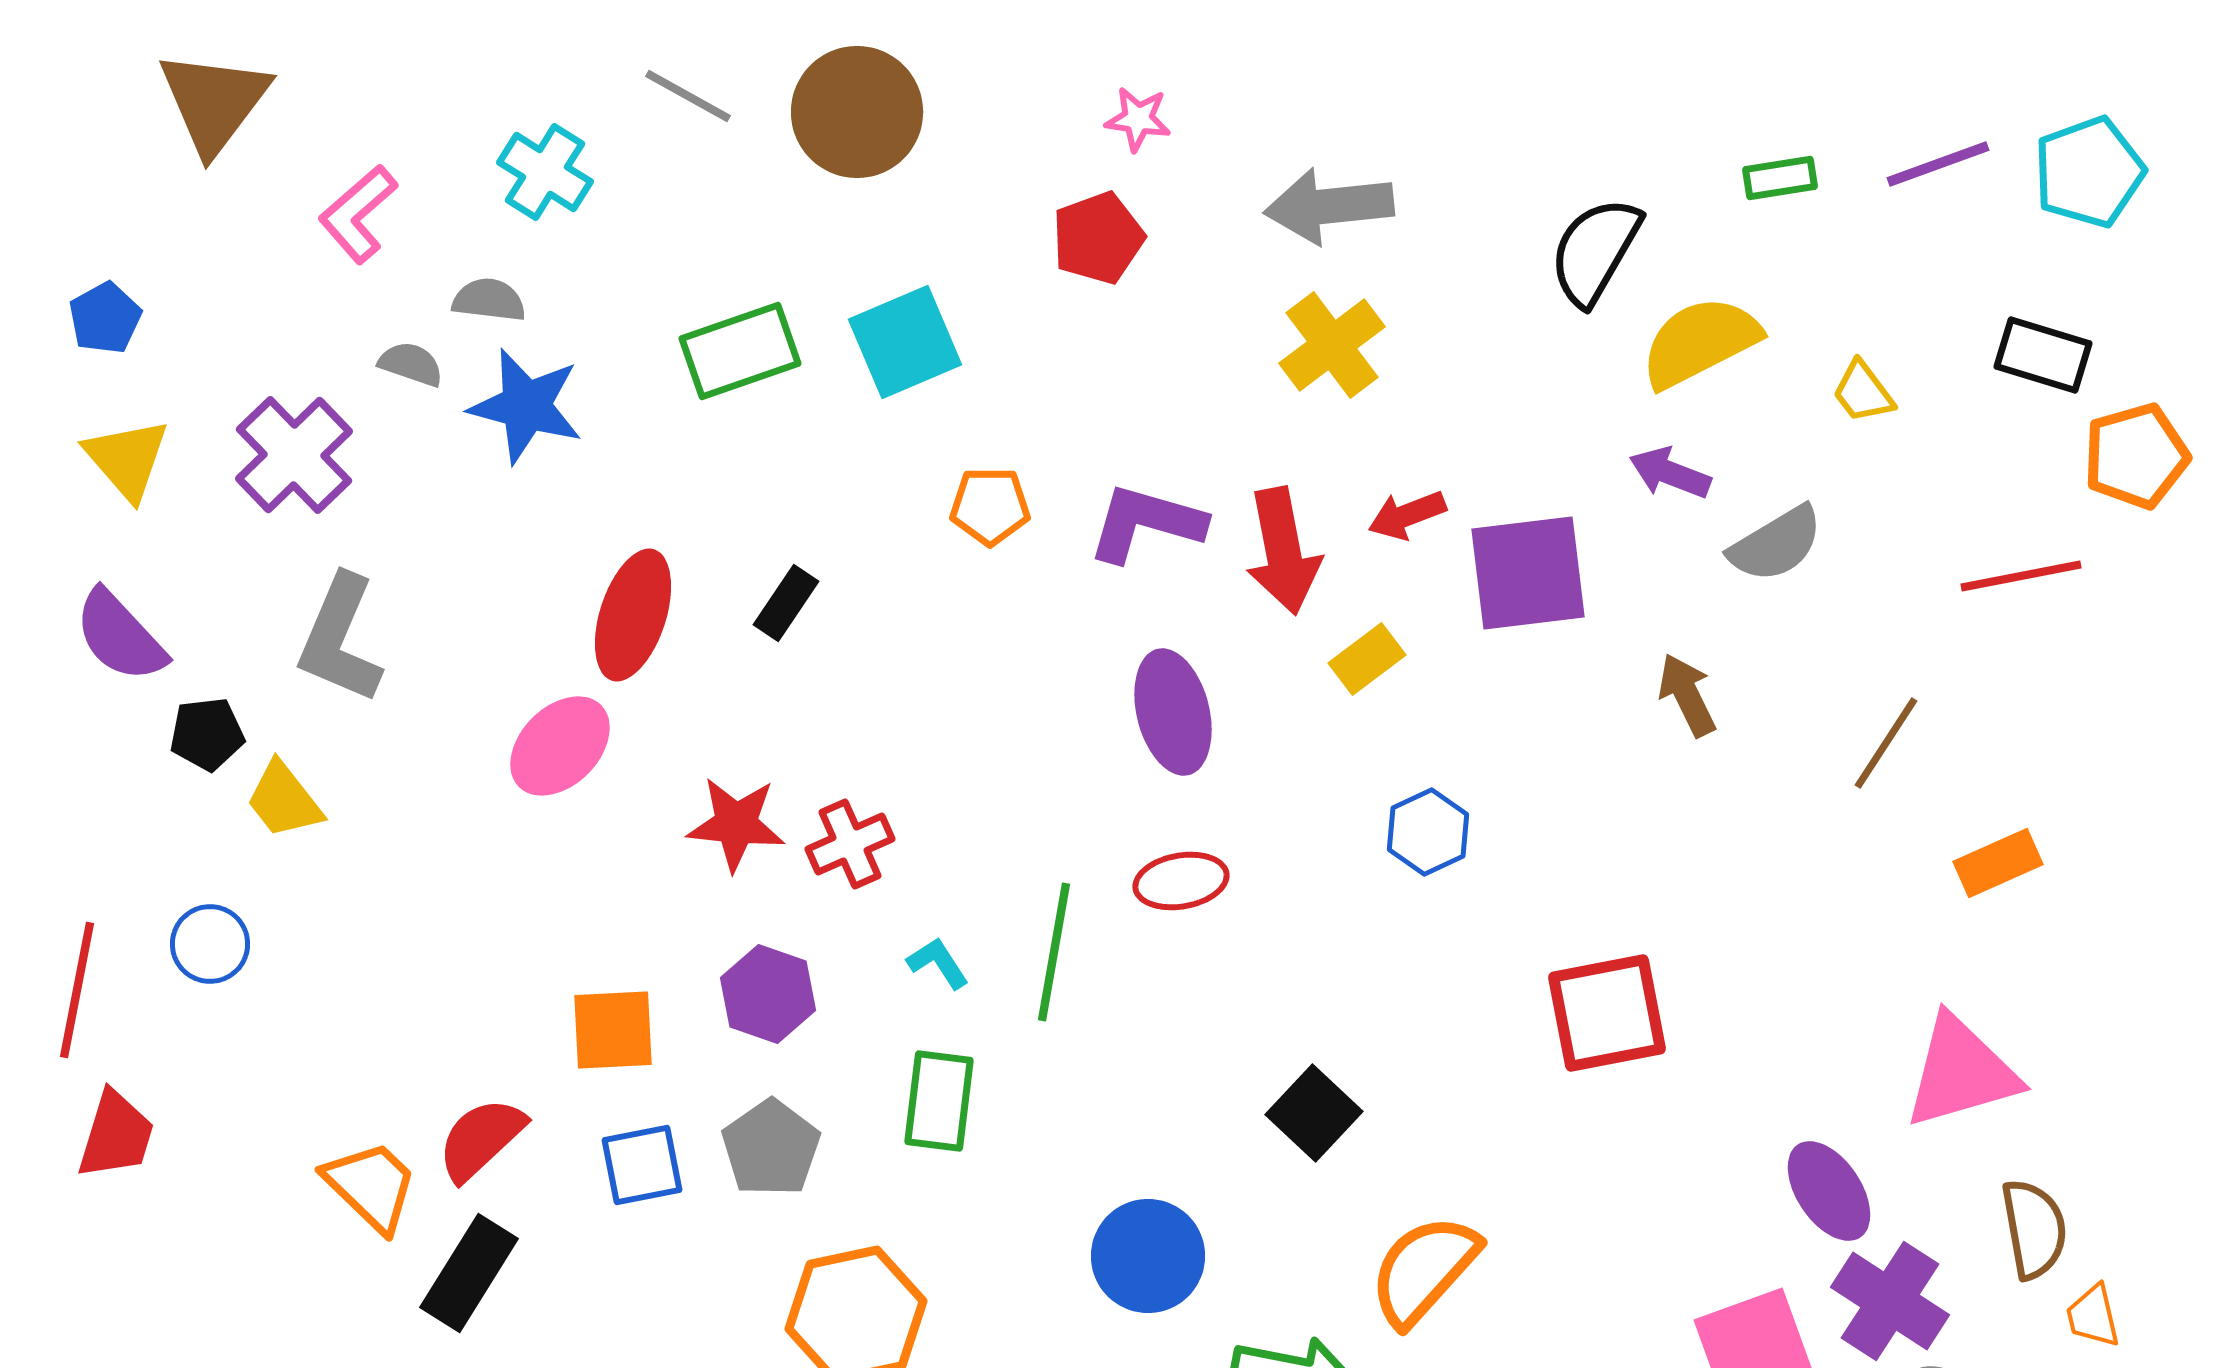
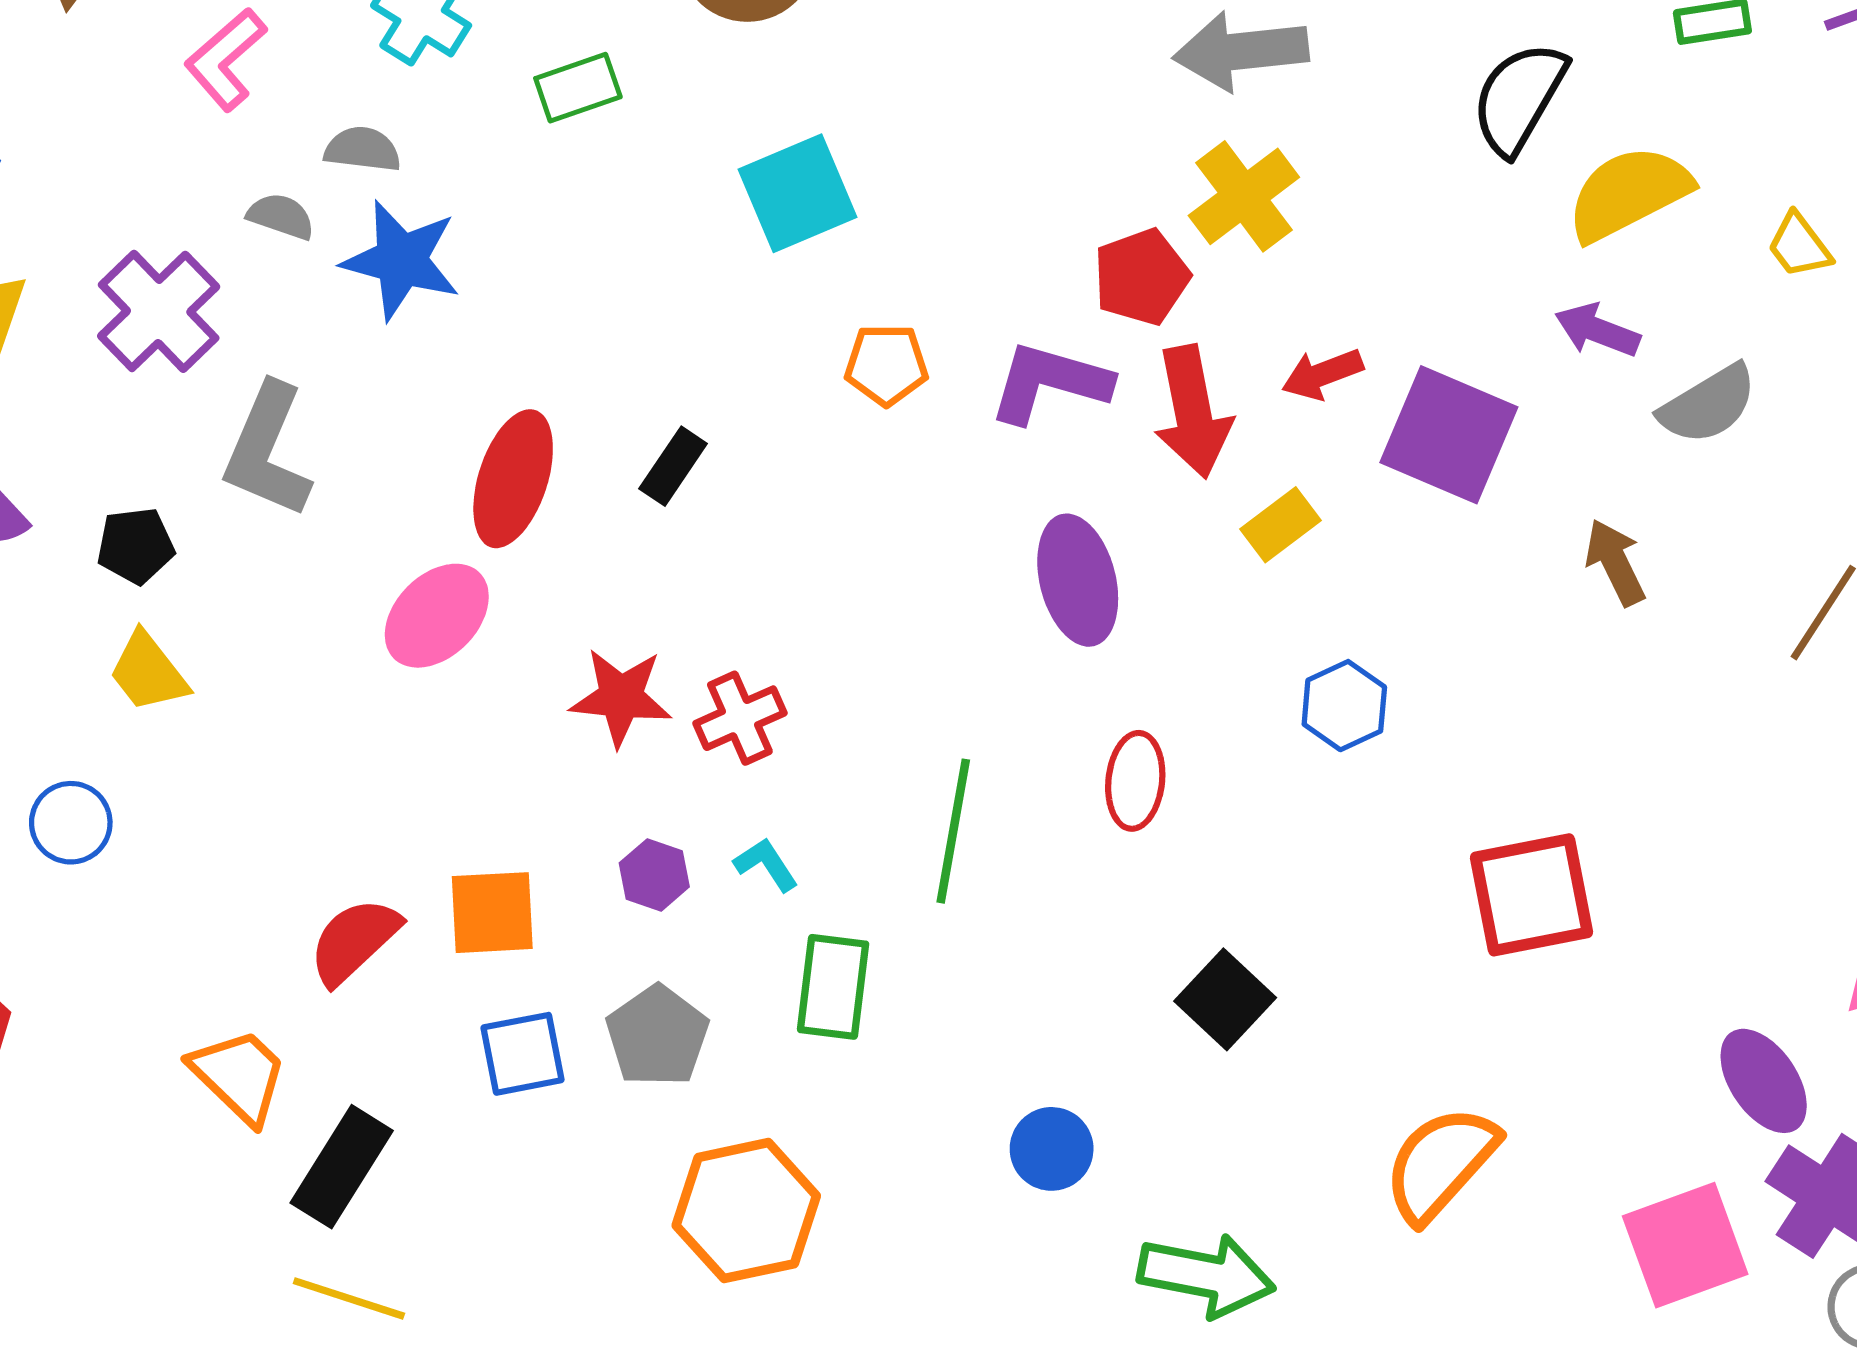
red pentagon: (1098, 238) -> (1141, 277), moved
green rectangle: (740, 351) -> (578, 88), moved, size x0.7
purple square: (1528, 573) -> (1449, 435), turned 30
gray L-shape: (340, 639) -> (267, 450), moved
black pentagon: (207, 734) -> (136, 546), moved
red ellipse: (1181, 881) -> (1135, 781), moved, turned -74
cyan L-shape: (938, 963) -> (766, 865), moved
purple hexagon: (768, 994) -> (654, 875), size x0.7
red semicircle: (481, 1139) -> (354, 941), moved
blue circle: (1148, 1256) -> (1052, 1149), size x0.7
orange semicircle: (1424, 1270) -> (1441, 1164), moved

